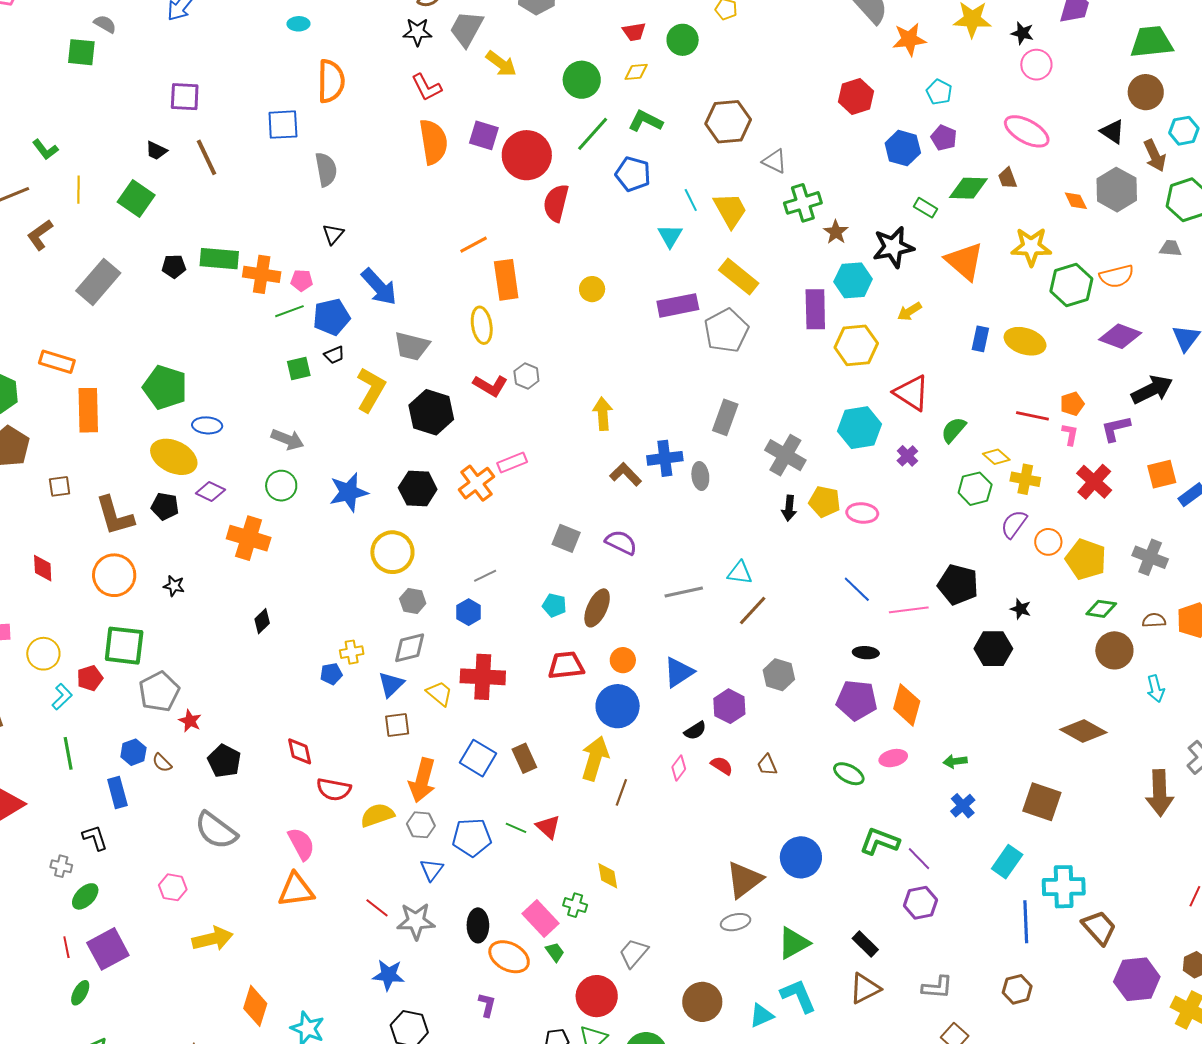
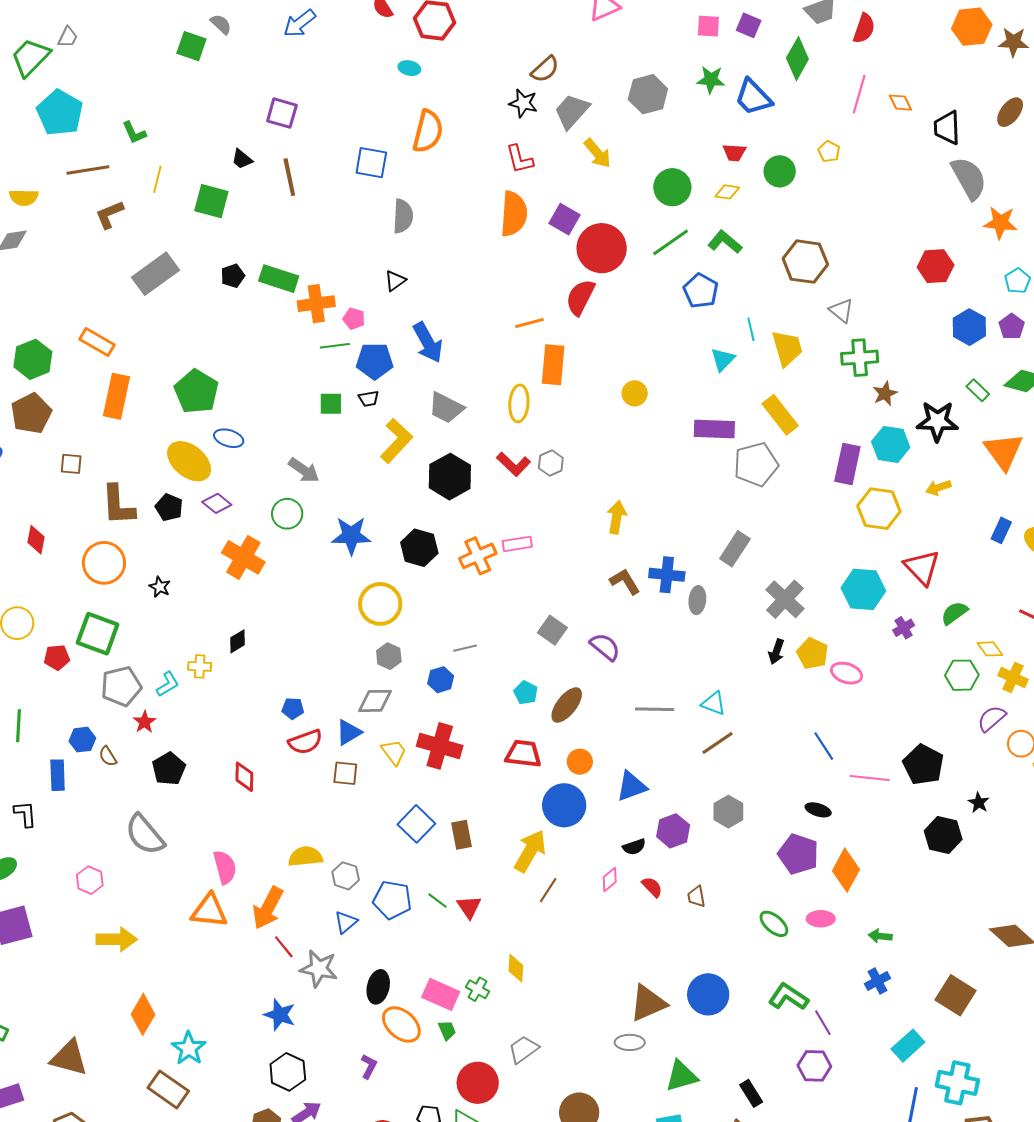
green square: (136, 199) -> (211, 201), turned -33
red semicircle: (556, 203) -> (580, 297), moved
black pentagon: (174, 266) -> (233, 276), turned -30
orange cross: (262, 274) -> (316, 304), turned -30
yellow cross: (352, 652) -> (200, 666), moved
cyan L-shape: (62, 697) -> (168, 684), moved
orange arrow: (422, 780) -> (268, 908), moved
red semicircle: (334, 789) -> (305, 742), moved, turned -44
pink rectangle: (541, 919) -> (441, 994), turned -36

